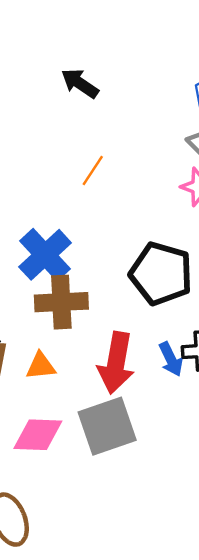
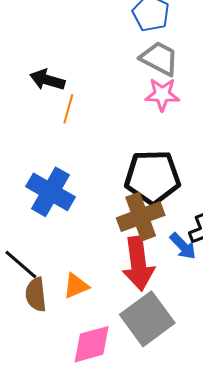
black arrow: (80, 83) -> (47, 80), moved
brown cross: (61, 302) -> (141, 217), moved

